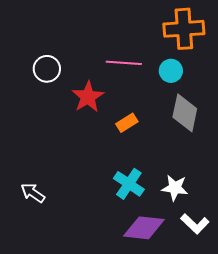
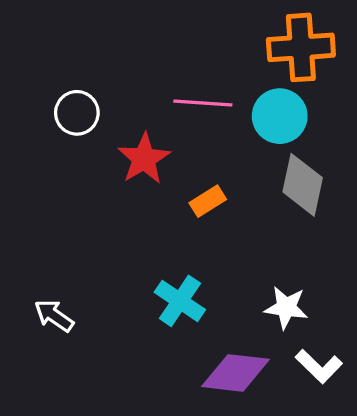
cyan circle: (171, 71) -> (280, 116), size x1.4
cyan cross: (129, 184) -> (180, 301), moved

